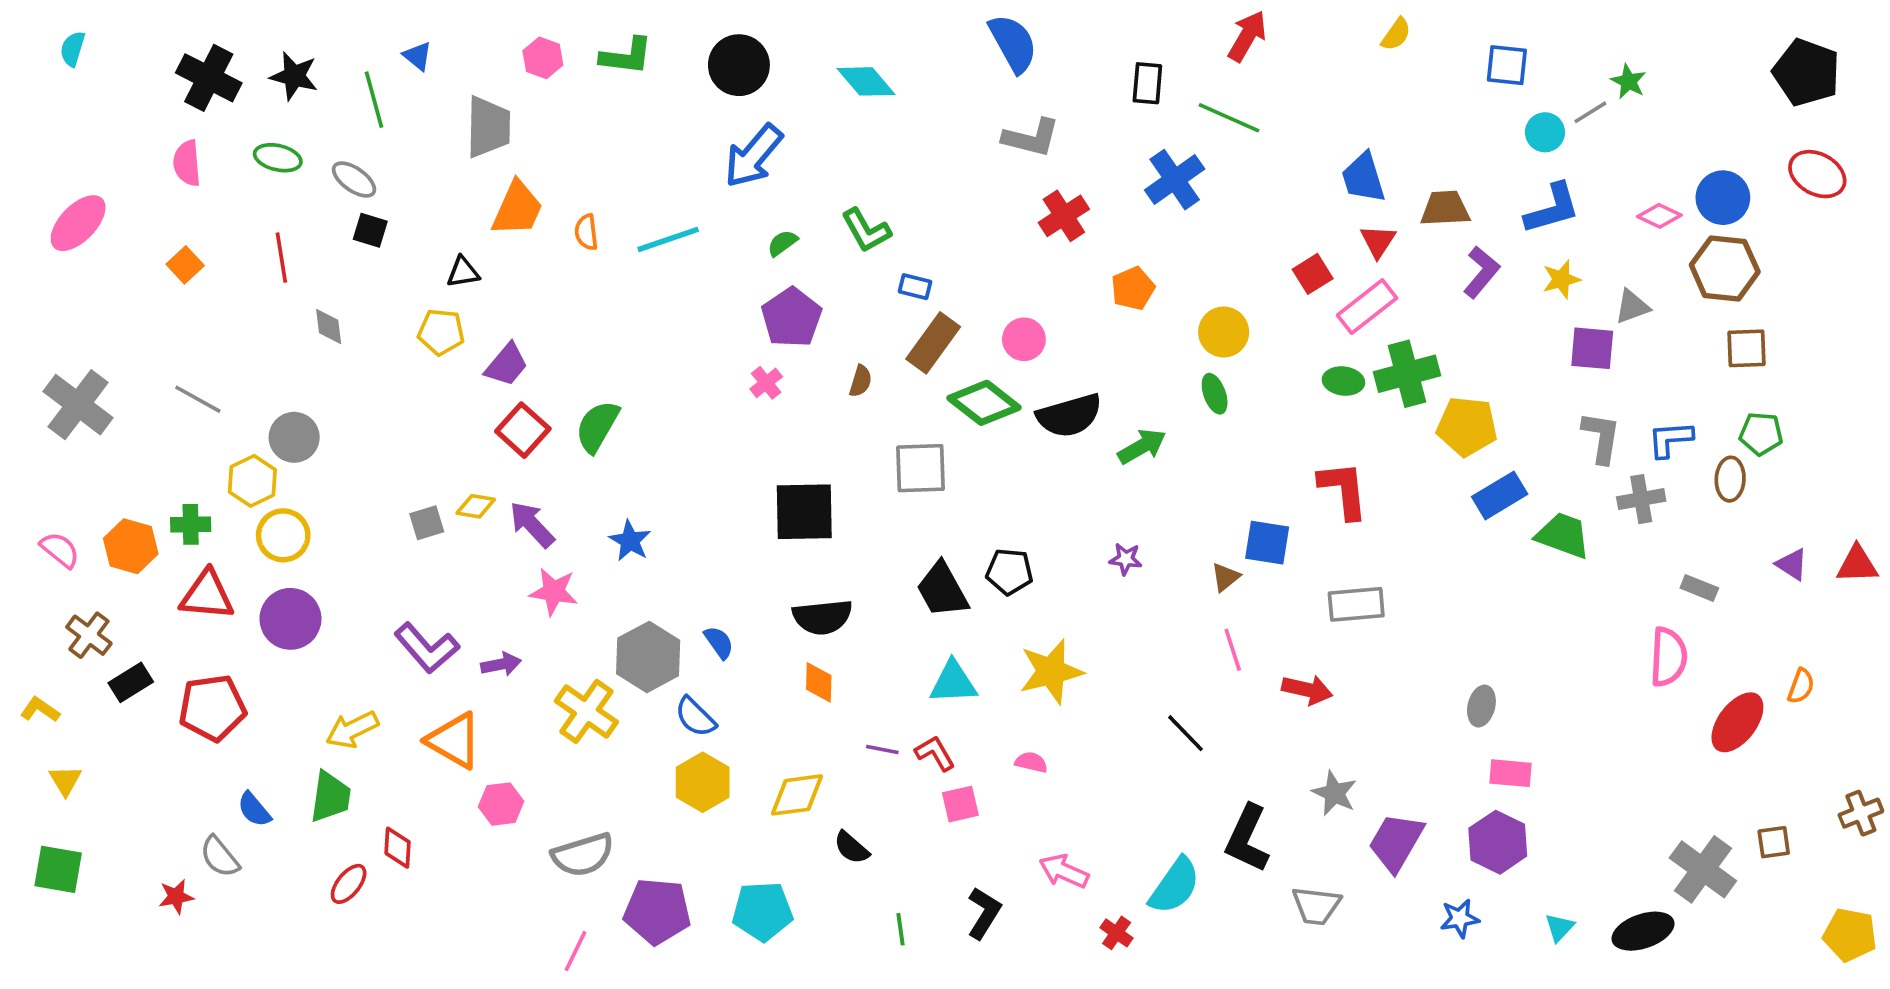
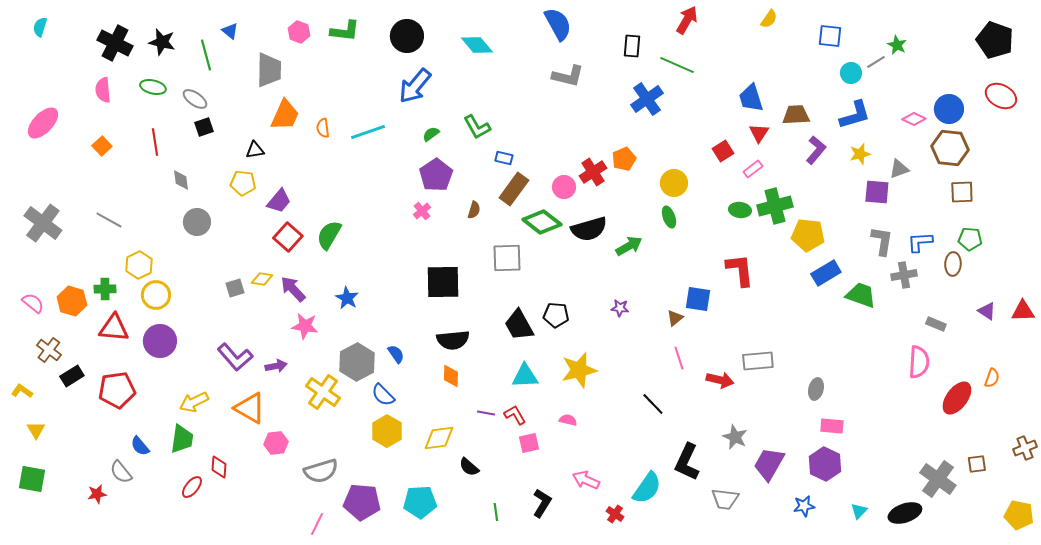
red cross: (1064, 216) -> (593, 172), moved
black square: (370, 230) -> (204, 127), turned -36
pink rectangle: (1367, 307) -> (753, 169), size x0.6
gray circle: (294, 437) -> (197, 222), moved
gray rectangle: (1356, 604) -> (758, 361), moved

